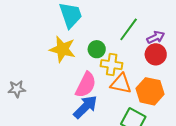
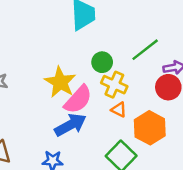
yellow star: (62, 49) -> (60, 82), moved
orange triangle: (121, 84) -> (119, 110), size x0.6

